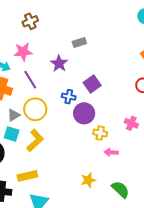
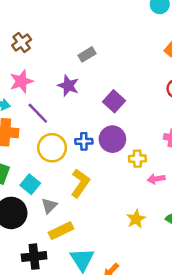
blue cross: (69, 97) -> (84, 141), moved
gray triangle: (14, 115) -> (49, 206), moved
cyan square: (12, 134) -> (30, 184), turned 35
yellow L-shape: (35, 140) -> (80, 183), moved

